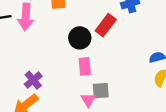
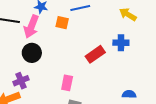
black circle: (80, 38) -> (32, 53), moved

